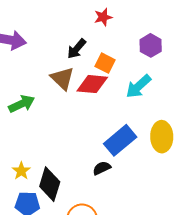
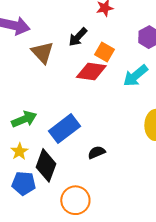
brown triangle: (62, 78) -> (42, 52), moved
green arrow: (22, 104) -> (24, 119), moved
blue rectangle: (120, 140) -> (65, 129), moved

